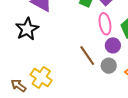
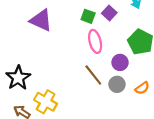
pink ellipse: (105, 24) -> (95, 41), moved
black star: (27, 29) -> (18, 78), moved

